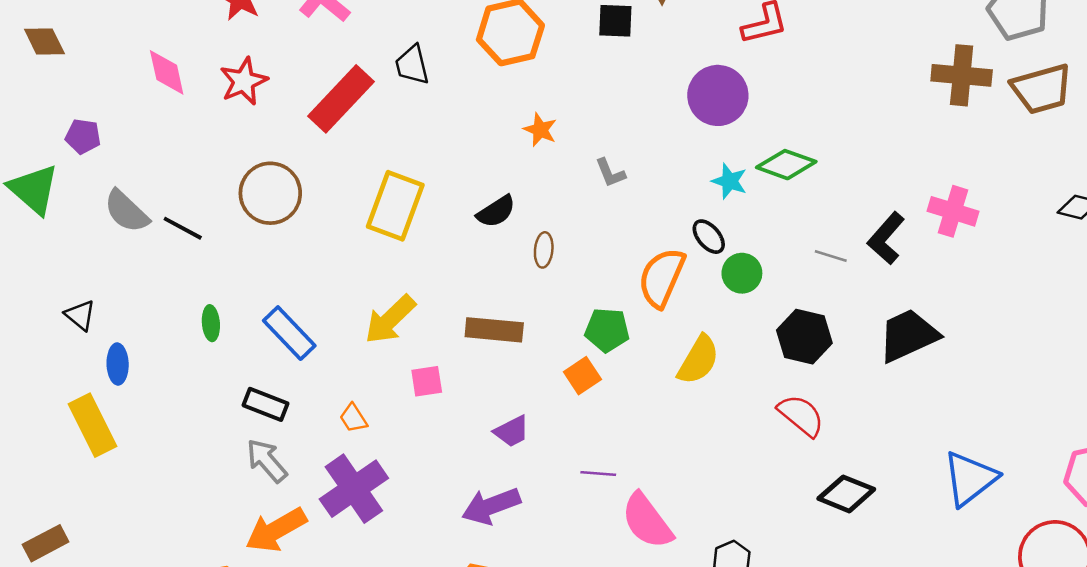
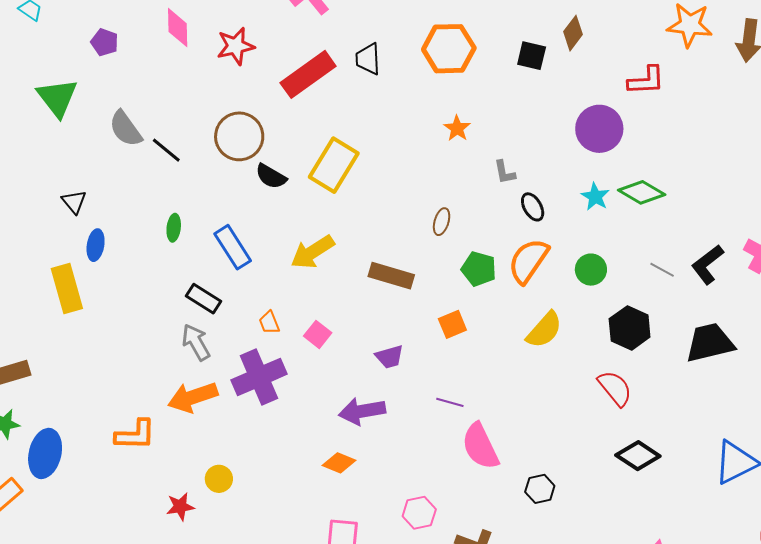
purple pentagon: (83, 136) -> (105, 42), moved
black semicircle: (496, 211) -> (271, 176), moved, turned 52
black ellipse: (709, 237) -> (533, 207), moved
green pentagon: (607, 330) -> (479, 269), moved
pink square: (427, 381) -> (318, 334), moved, turned 36

